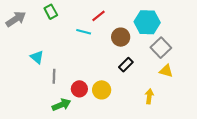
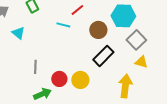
cyan triangle: (37, 57) -> (18, 33), moved
black rectangle: (126, 65) -> (103, 56), size x1.5
yellow arrow: (149, 96) -> (125, 86), size x1.6

